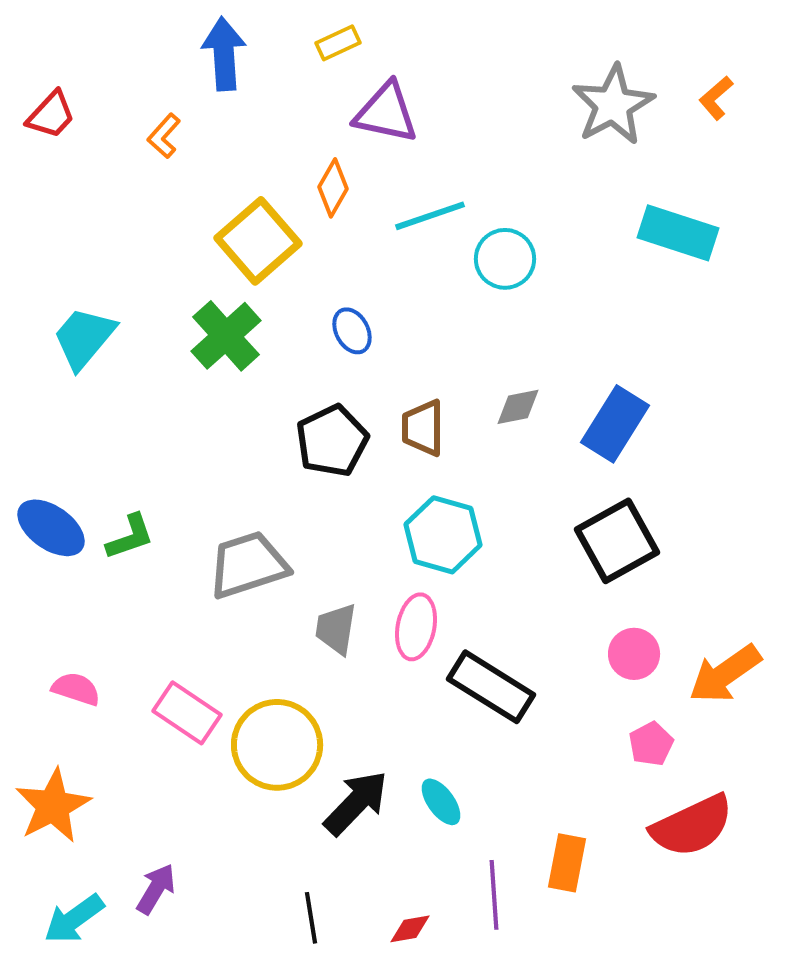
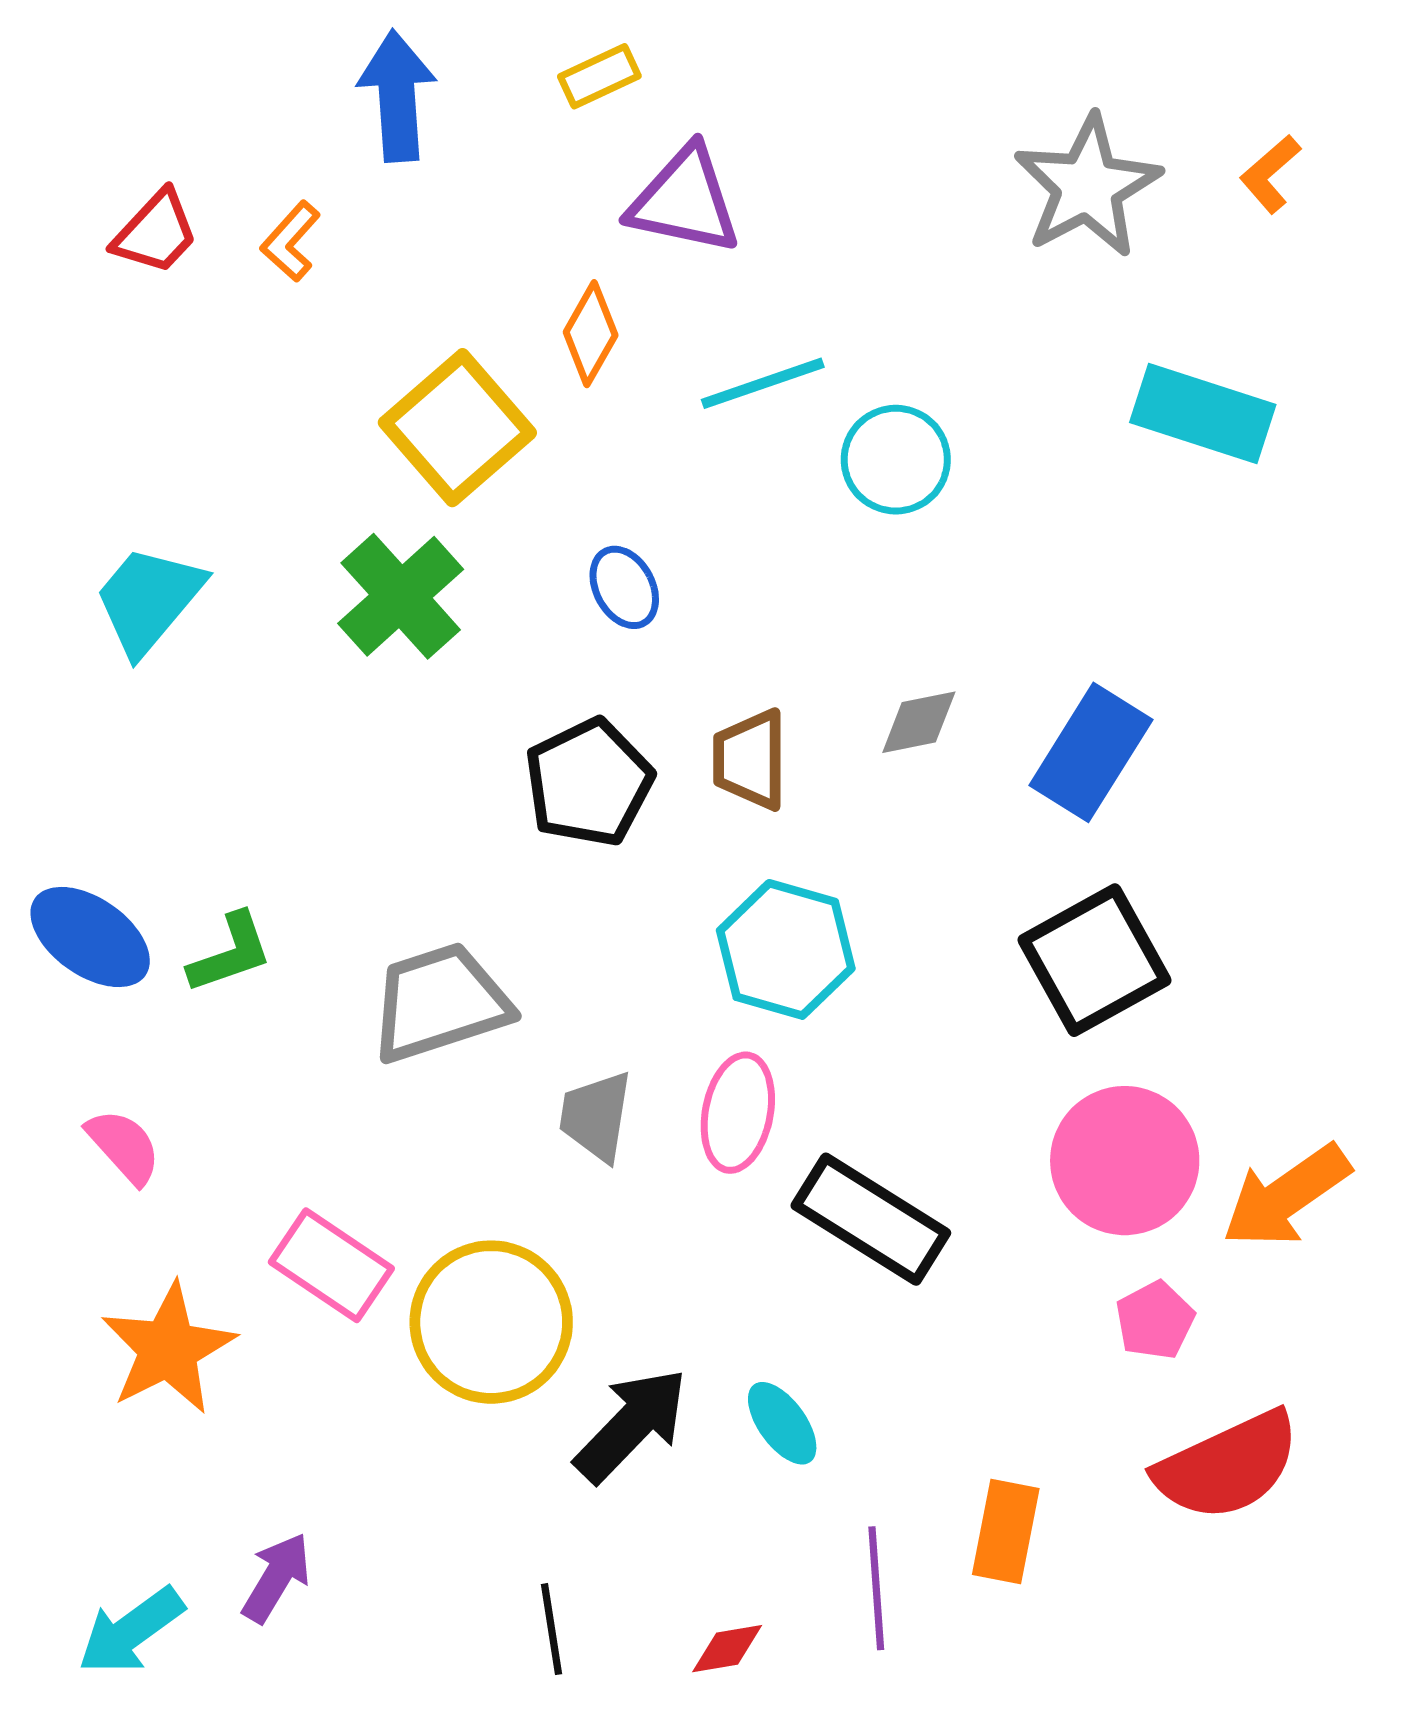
red trapezoid: (51, 115) -> (156, 232), moved
pink circle: (634, 654) -> (1125, 1161), size x1.6
pink semicircle: (76, 689) -> (124, 1146), moved, turned 30
orange star: (53, 806) -> (168, 1349), moved

